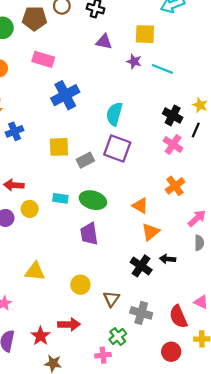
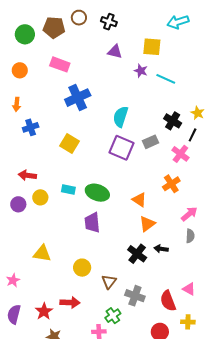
pink cross: (173, 145) -> (180, 154), moved
yellow square: (59, 147) -> (70, 144), turned 30
gray rectangle: (85, 160) -> (151, 142), moved

